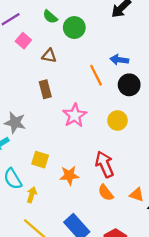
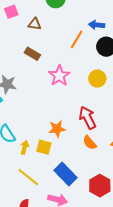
pink square: (23, 41) -> (11, 12), turned 32
orange line: (96, 75) -> (77, 39), turned 60
brown rectangle: (45, 89) -> (32, 54), turned -42
yellow square: (40, 160) -> (44, 147), moved

